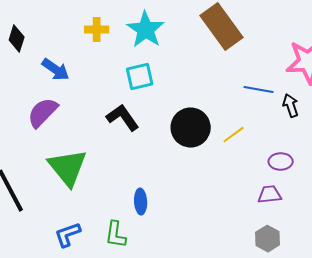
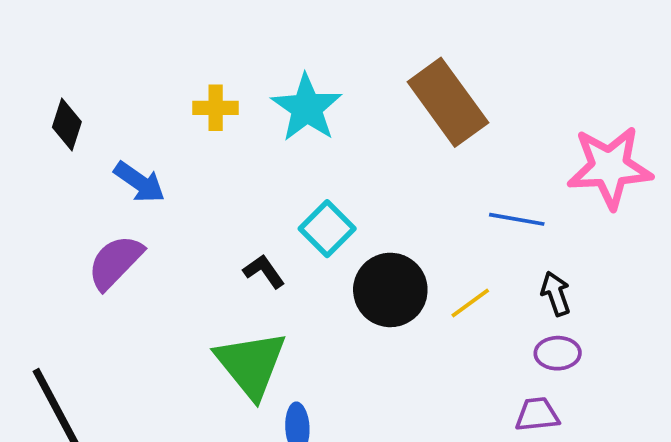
cyan square: (140, 77) -> (327, 229), moved, turned -32
black arrow: (291, 106) -> (556, 294), moved
black L-shape: (123, 118) -> (264, 271), size x0.7
green triangle: (68, 168) -> (251, 364), moved

